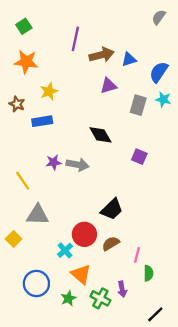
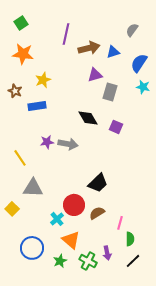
gray semicircle: (159, 17) -> (132, 30), moved
gray rectangle: (138, 105) -> (110, 92), moved
purple square: (139, 157) -> (116, 127), moved
black line: (155, 314) -> (133, 261), moved

